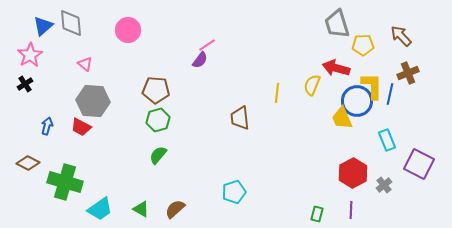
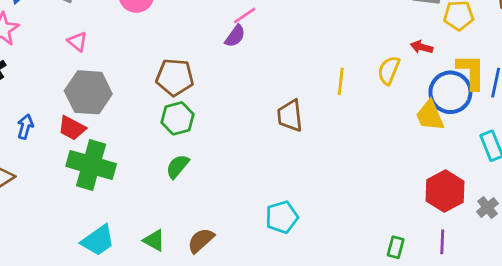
red arrow: (336, 68) -> (422, 47), size x0.6
green cross: (65, 182) -> (91, 165), moved

